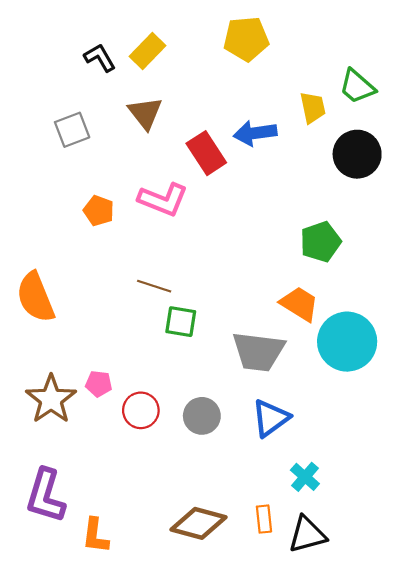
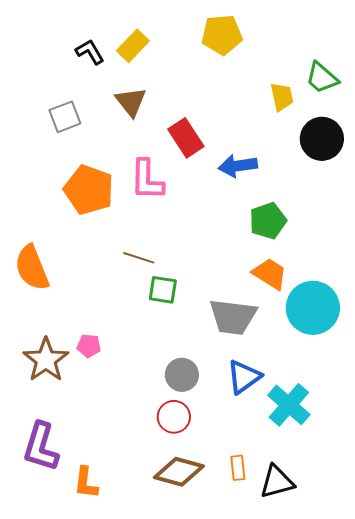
blue arrow: (255, 133) -> (238, 166), moved
pink L-shape: (163, 200) -> (147, 180), turned 69
orange pentagon: (99, 211) -> (89, 190), size x1.8
green pentagon: (320, 242) -> (268, 221), moved
red circle: (141, 410) -> (174, 417), moved
cyan cross: (305, 477) -> (289, 405), moved, size x1.6

